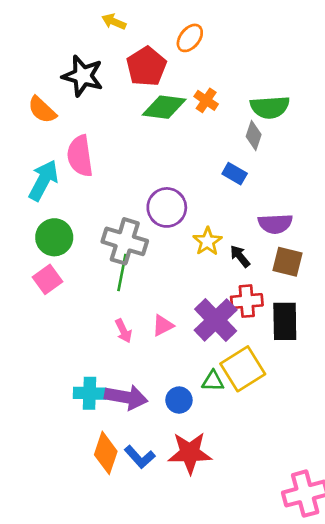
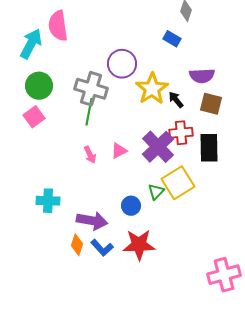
yellow star: (207, 241) -> (152, 89), size x1.5
green triangle: (213, 381) -> (156, 192), turned -48
cyan cross: (89, 393) -> (48, 201), moved
purple arrow: (126, 397) -> (92, 221), moved
orange diamond: (106, 453) -> (77, 245), size x0.7

